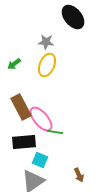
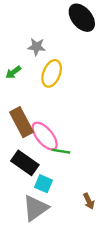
gray star: (46, 42) -> (37, 47), moved
black rectangle: (24, 142) -> (25, 163), turned 40

